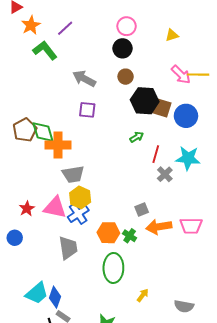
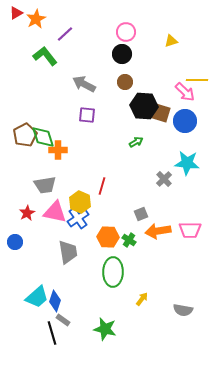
orange star: (31, 25) -> (36, 19), moved
pink arrow: (181, 75) -> (185, 92), moved
orange cross: (58, 145) -> (58, 150), size x0.7
red line: (156, 154) -> (102, 186), moved
gray trapezoid: (73, 174) -> (45, 185), moved

